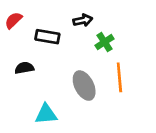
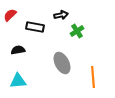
orange line: (119, 77) -> (93, 77), moved
cyan triangle: (46, 114) -> (18, 81), moved

